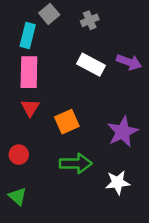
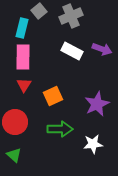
gray cross: (90, 20) -> (71, 16), size x1.6
red circle: (19, 155) -> (15, 122), size x1.6

